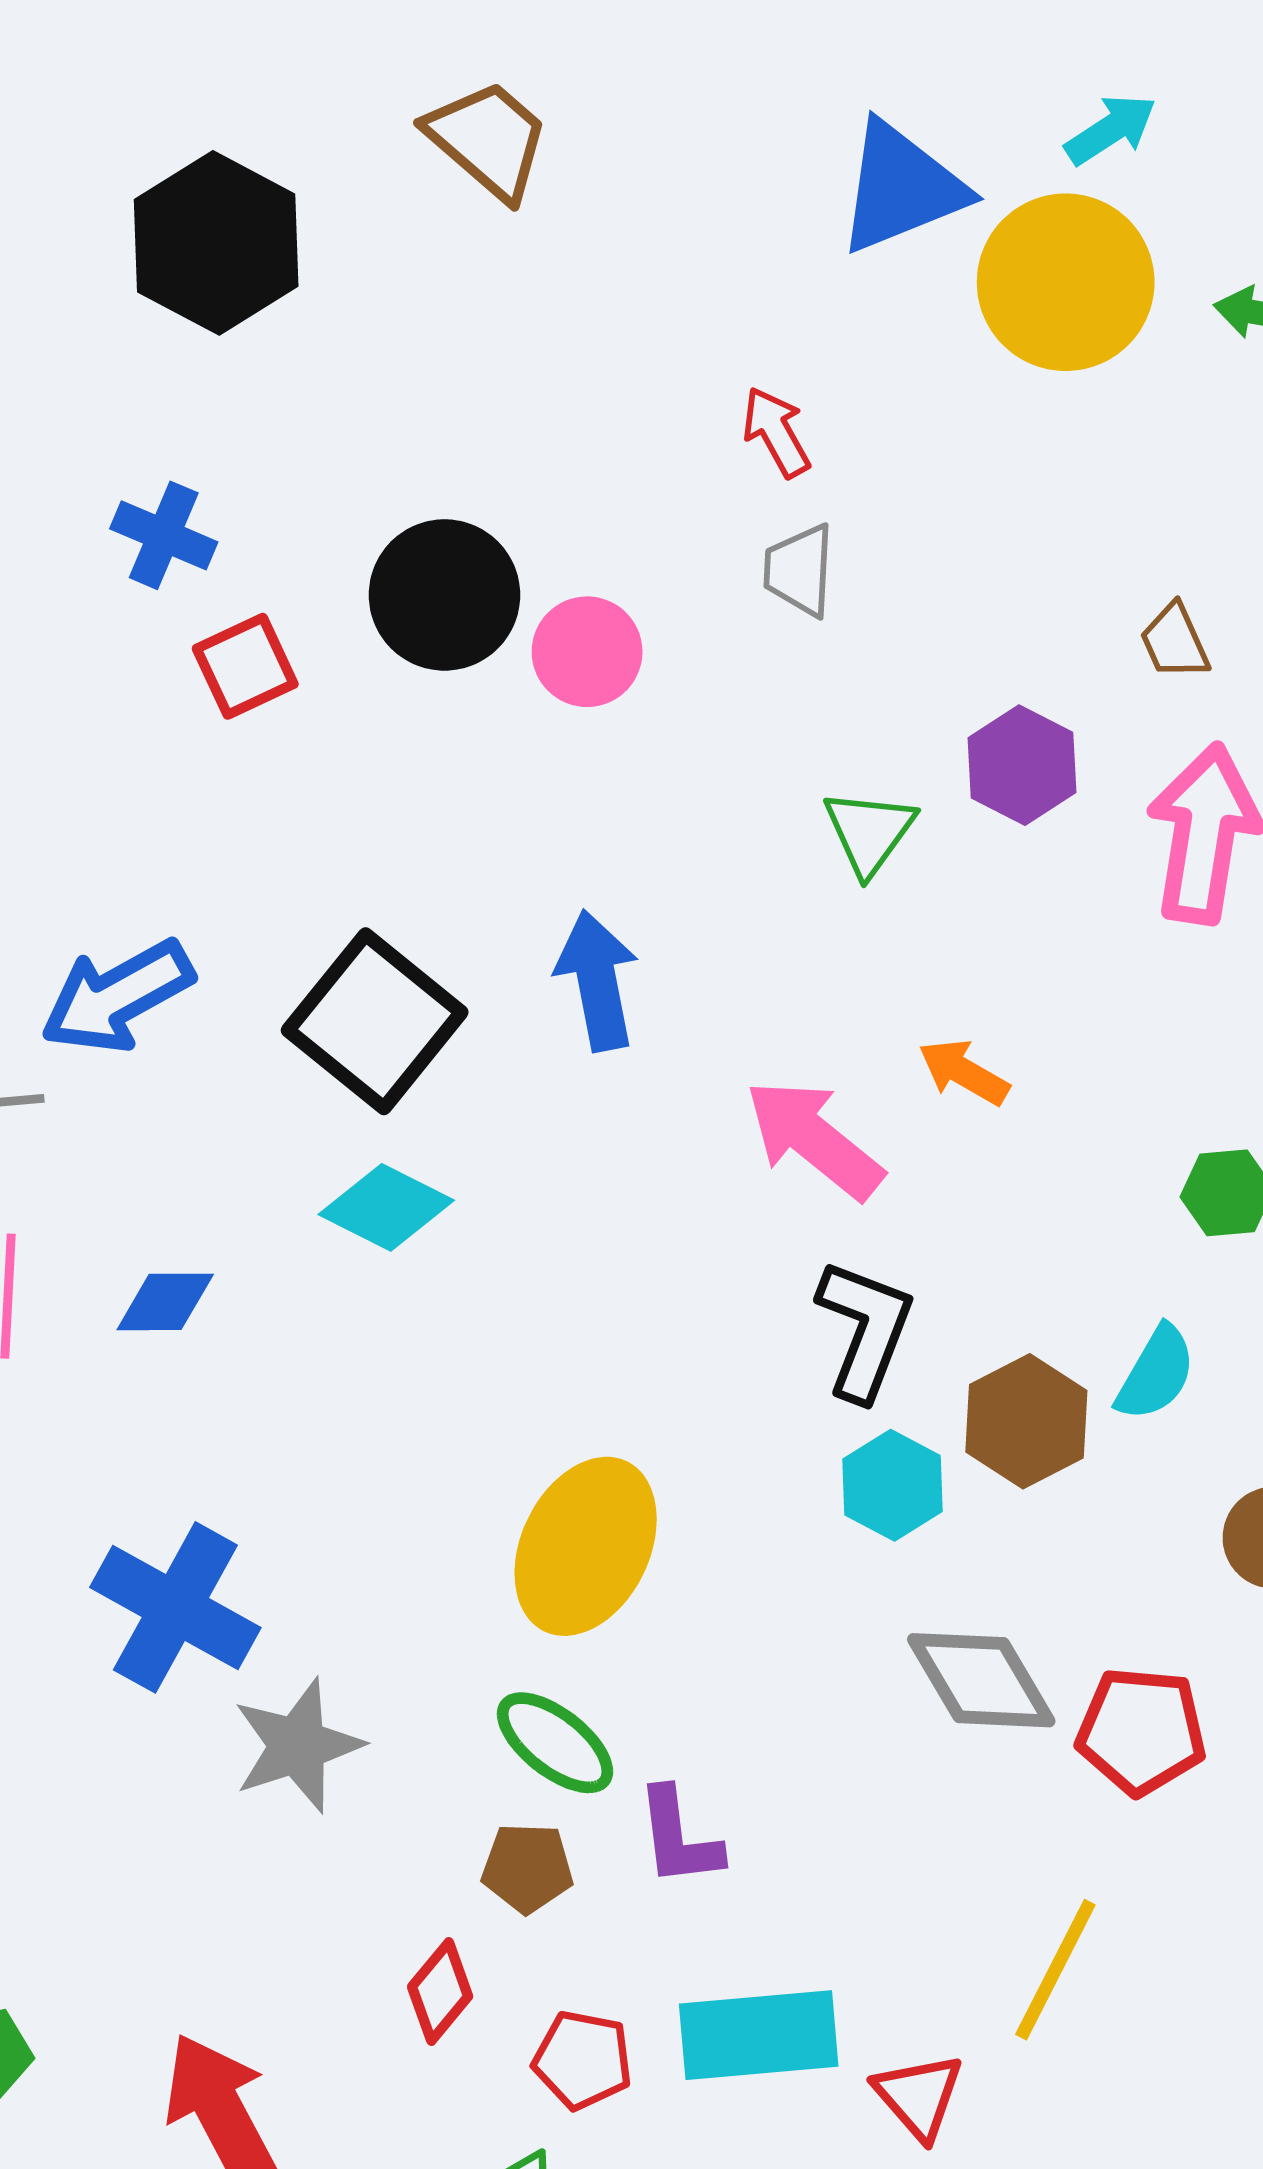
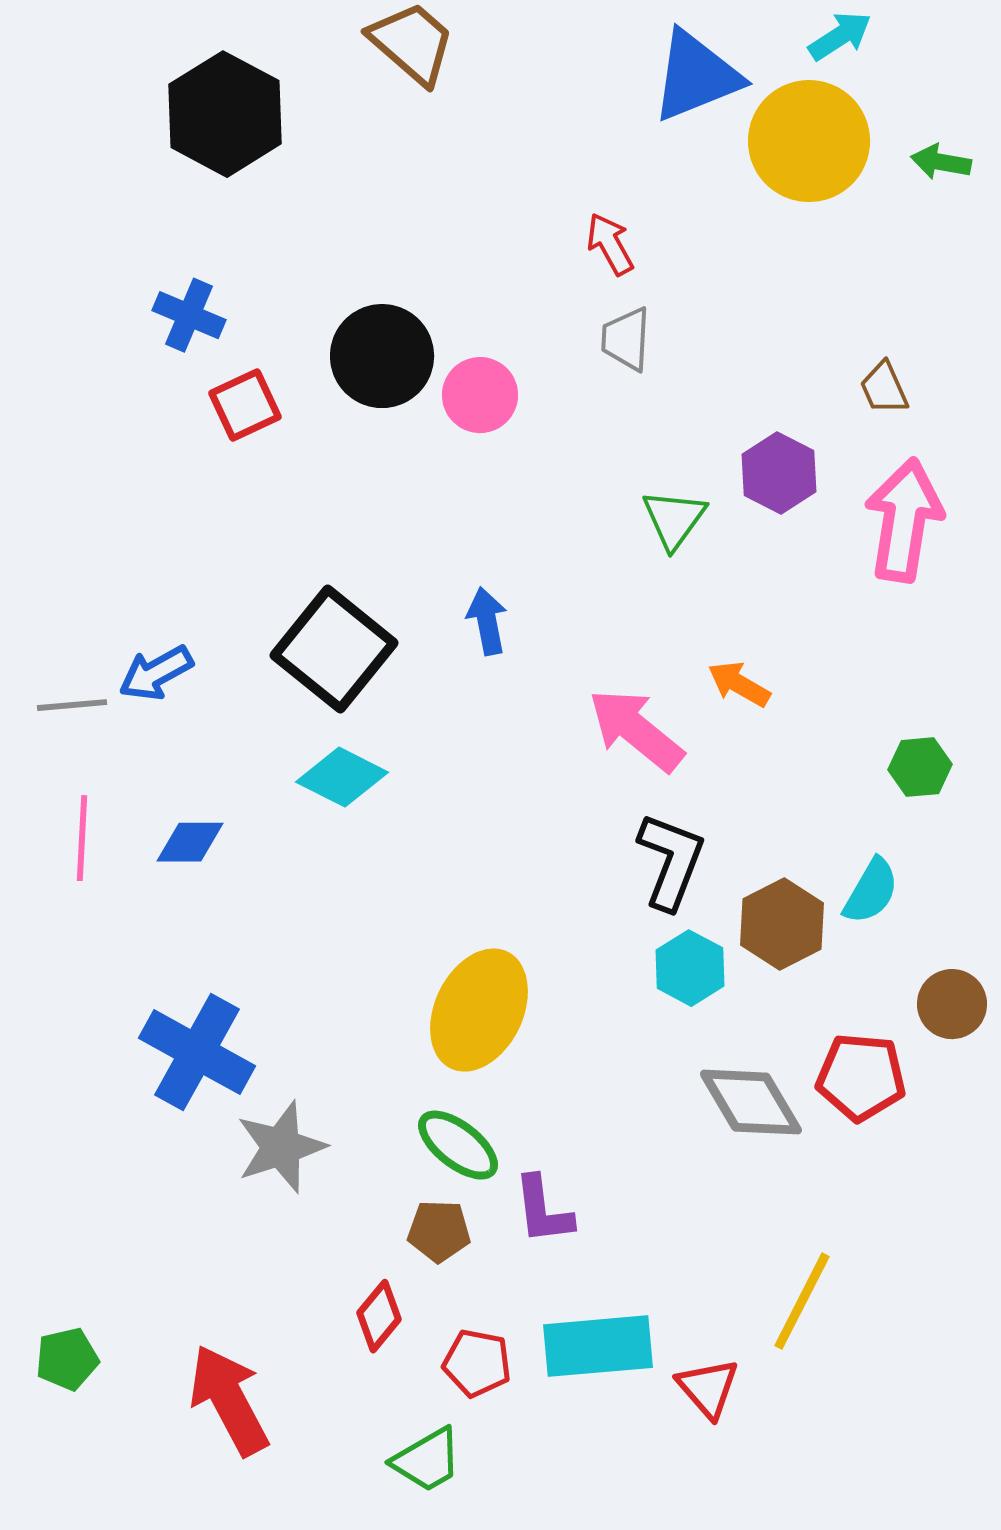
blue arrow: (597, 980) -> (487, 621), size x0.7
blue arrow: (117, 996) -> (156, 673), moved, size x0.7
red pentagon: (1141, 1731) -> (861, 1077), moved

